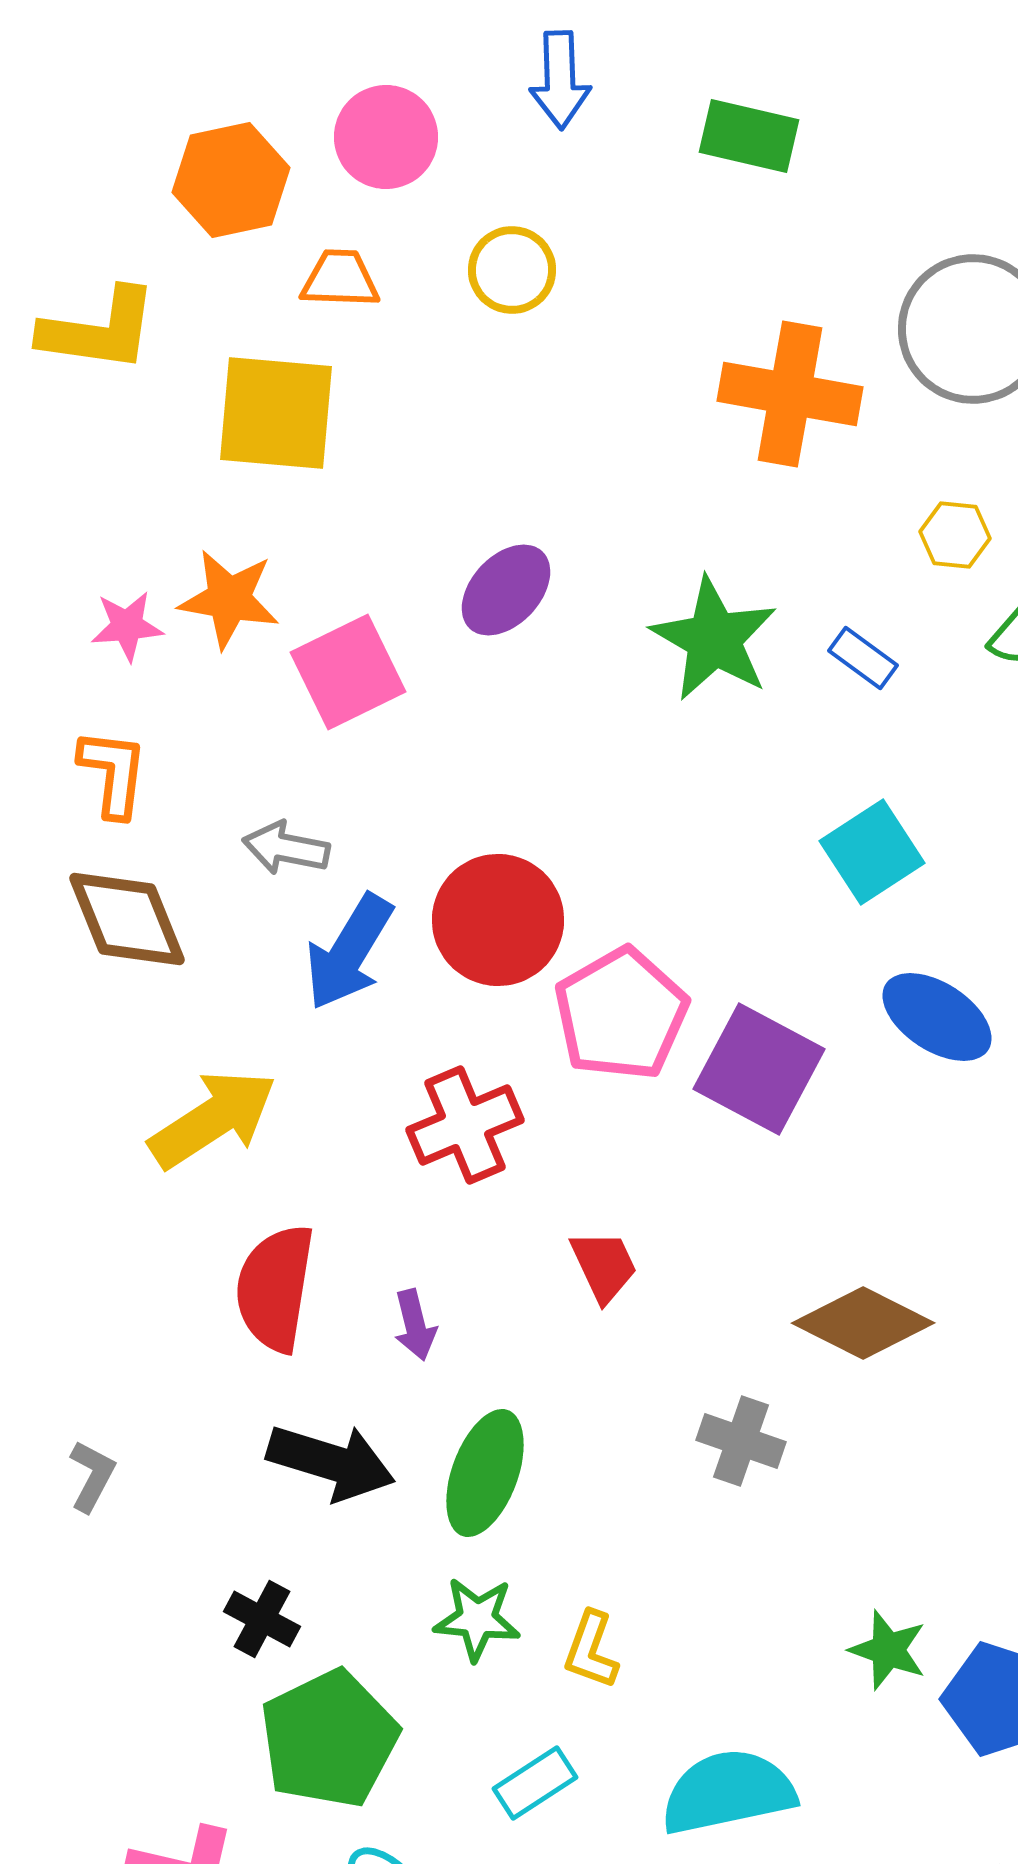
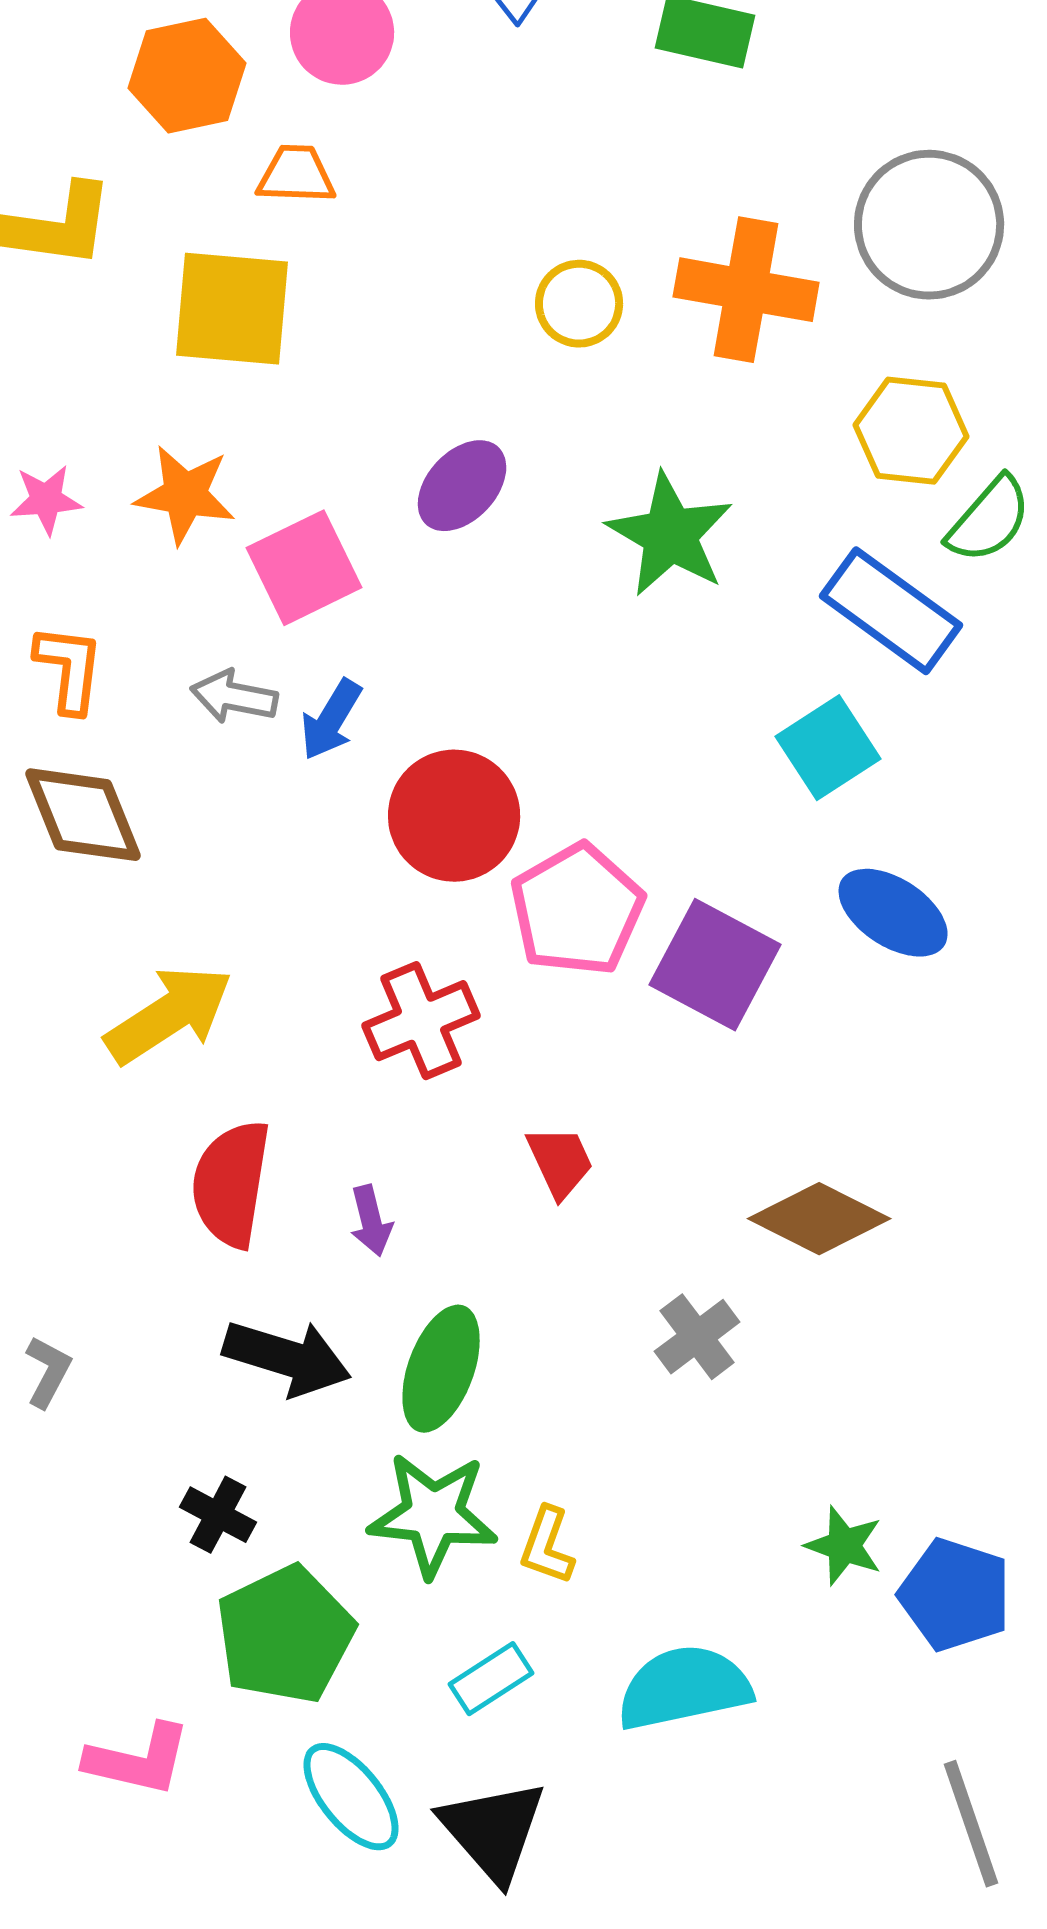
yellow circle: (512, 270) -> (579, 304), moved
yellow hexagon: (955, 535) -> (911, 431), size x1.6
pink star: (127, 626) -> (46, 500), moved
blue rectangle: (863, 658) -> (891, 611), moved, size x2.0
gray arrow: (286, 848) -> (234, 697), moved
blue arrow: (349, 952) -> (331, 720), moved, size x0.7
gray cross: (741, 1441) -> (697, 1337), turned 34
green star: (477, 1619) -> (433, 1515), size x1.5

